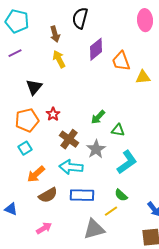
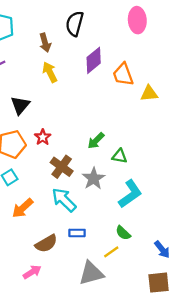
pink ellipse: (145, 20) -> (137, 20), moved
cyan arrow: (71, 167) -> (64, 200), turned 40
brown semicircle: (48, 195) -> (46, 244), moved
blue rectangle: (82, 195) -> (77, 233), size x0.6

